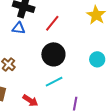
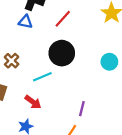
cyan line: (54, 82) -> (42, 77), moved

